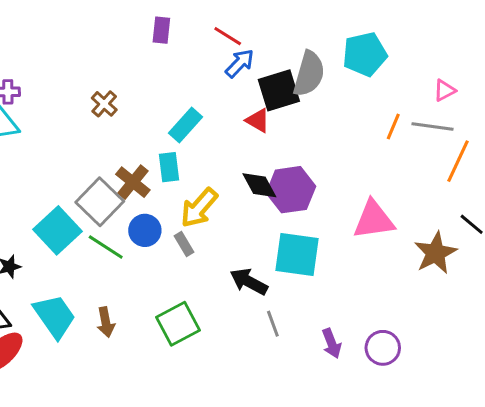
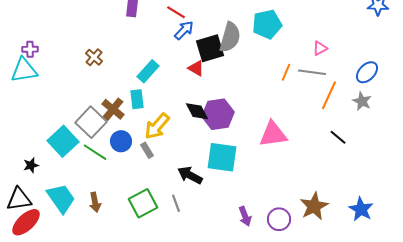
brown star: (435, 253) -> (314, 206), moved
gray line: (273, 324) -> (176, 203), moved

